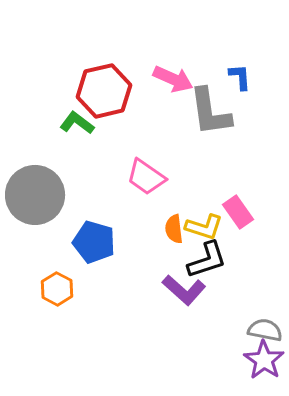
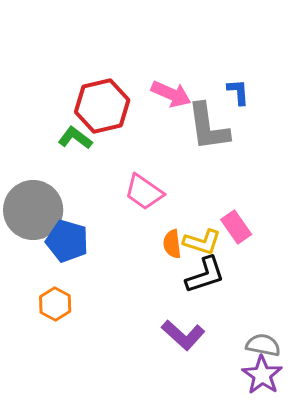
blue pentagon: (94, 242) -> (67, 241), moved
purple L-shape: (184, 290) -> (183, 335), moved

